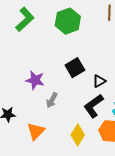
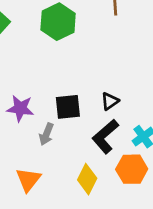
black square: (75, 68) -> (68, 107), moved, turned 30

